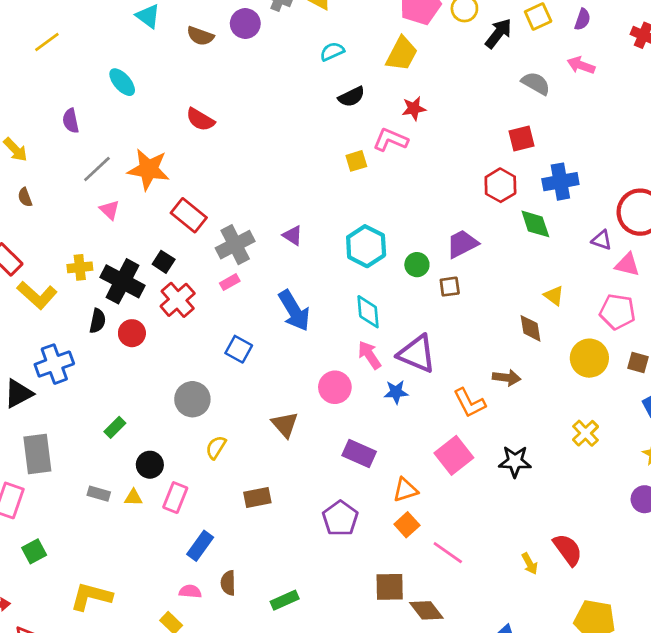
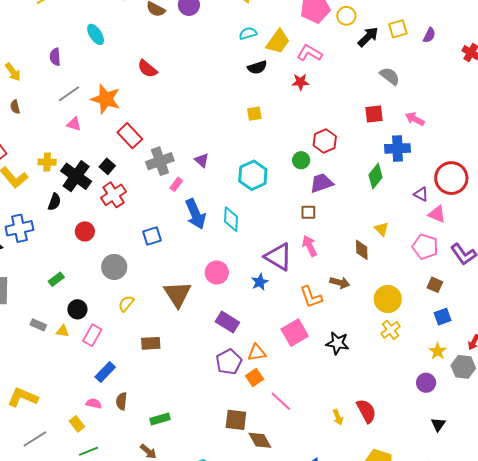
yellow trapezoid: (402, 54) -> (278, 42), moved
pink arrow: (581, 65) -> (415, 119), moved
pink L-shape: (390, 140) -> (309, 53), moved
red hexagon: (500, 185) -> (325, 141), moved
pink triangle: (110, 210) -> (74, 124), turned -35
green diamond: (535, 224) -> (375, 176), turned 50
green circle: (417, 265) -> (301, 160), moved
pink rectangle: (230, 282) -> (176, 184), moved, turned -32
cyan diamond: (368, 312) -> (231, 219), moved
red circle: (132, 333) -> (85, 231), moved
blue square: (239, 349) -> (152, 236), turned 36
pink arrow: (369, 355) -> (310, 246), moved
yellow circle: (589, 358) -> (388, 299), moved
blue star: (396, 392) -> (260, 282), turned -30
brown triangle: (285, 425) -> (178, 294), size x1.4
purple pentagon: (340, 518) -> (229, 362), moved

